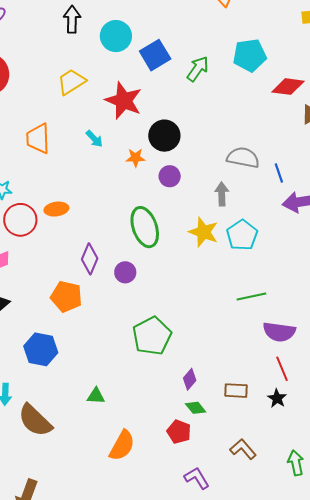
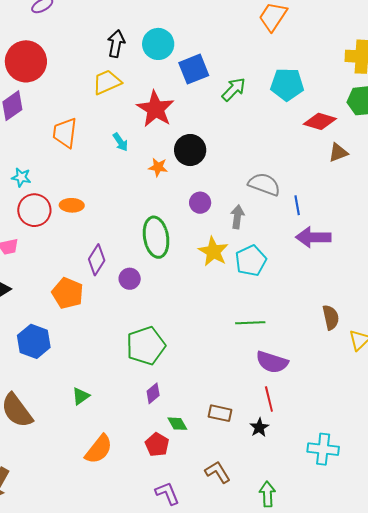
black arrow: (72, 19) -> (116, 44), moved
purple circle: (170, 176) -> (200, 203), moved
purple diamond: (190, 379) -> (153, 393), moved
green triangle: (96, 396) -> (81, 396), turned -48

